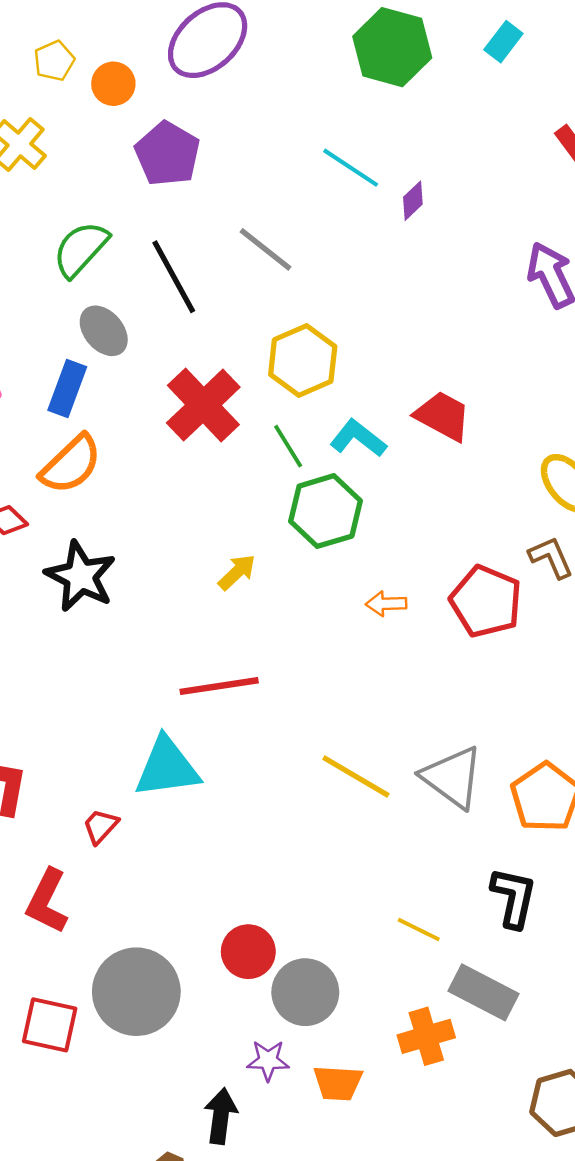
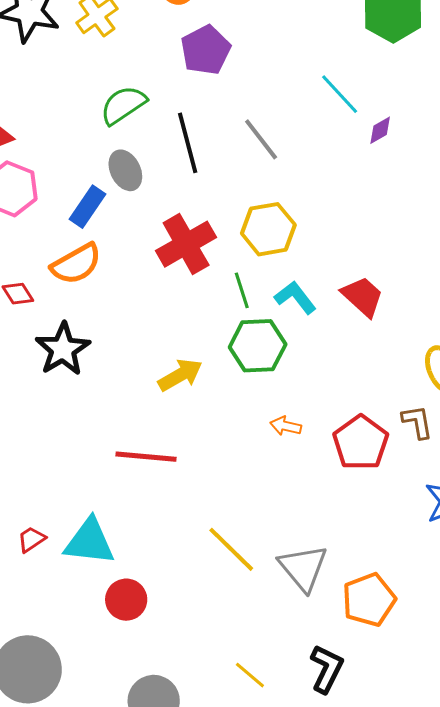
yellow arrow: (237, 572) -> (180, 375), size x1.4
cyan triangle: (167, 767) -> (89, 542), moved
red circle: (248, 952) -> (126, 600), moved

